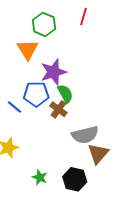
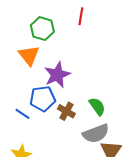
green semicircle: (65, 94) -> (97, 106), moved

